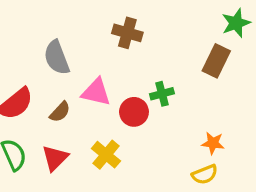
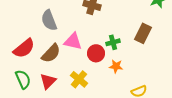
brown rectangle: (216, 61) -> (143, 33), moved
brown semicircle: (60, 112) -> (51, 53), size x1.5
orange star: (213, 143) -> (116, 66), moved

